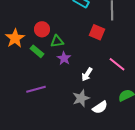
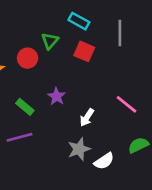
red square: (97, 32) -> (84, 51), moved
green triangle: (57, 41) -> (50, 41), moved, turned -40
green rectangle: (37, 51) -> (25, 107), moved

